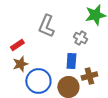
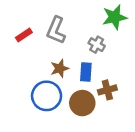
red rectangle: (17, 45) -> (24, 35), moved
brown star: (20, 64) -> (60, 68), moved

